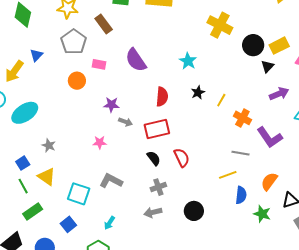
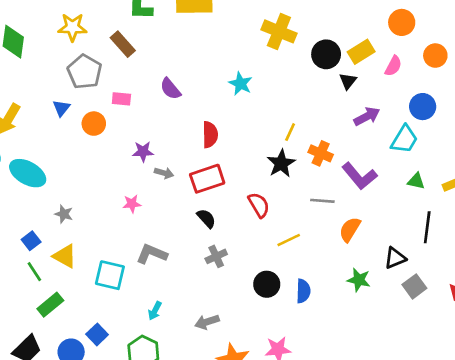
blue triangle: (36, 55) -> (61, 108), moved
purple semicircle: (136, 60) -> (170, 89), size x0.7
black star: (198, 93) -> (281, 163), moved, size x1.5
cyan ellipse: (25, 113) -> (28, 173), turned 68
red semicircle: (182, 158) -> (259, 205), moved
yellow line: (228, 175) -> (289, 240), moved
orange semicircle: (269, 181) -> (350, 229), moved
blue semicircle: (241, 195) -> (303, 291), moved
gray arrow: (153, 212) -> (207, 322), moved
blue square: (68, 224) -> (97, 334), moved

